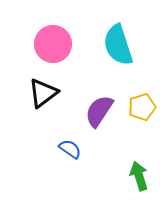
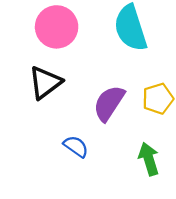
green arrow: (139, 176) -> (149, 159), moved

